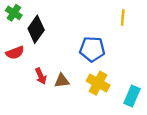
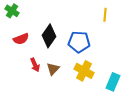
black diamond: (36, 29) -> (49, 36), moved
red semicircle: (15, 53) -> (21, 39), moved
brown triangle: (62, 81) -> (53, 69), turned -40

